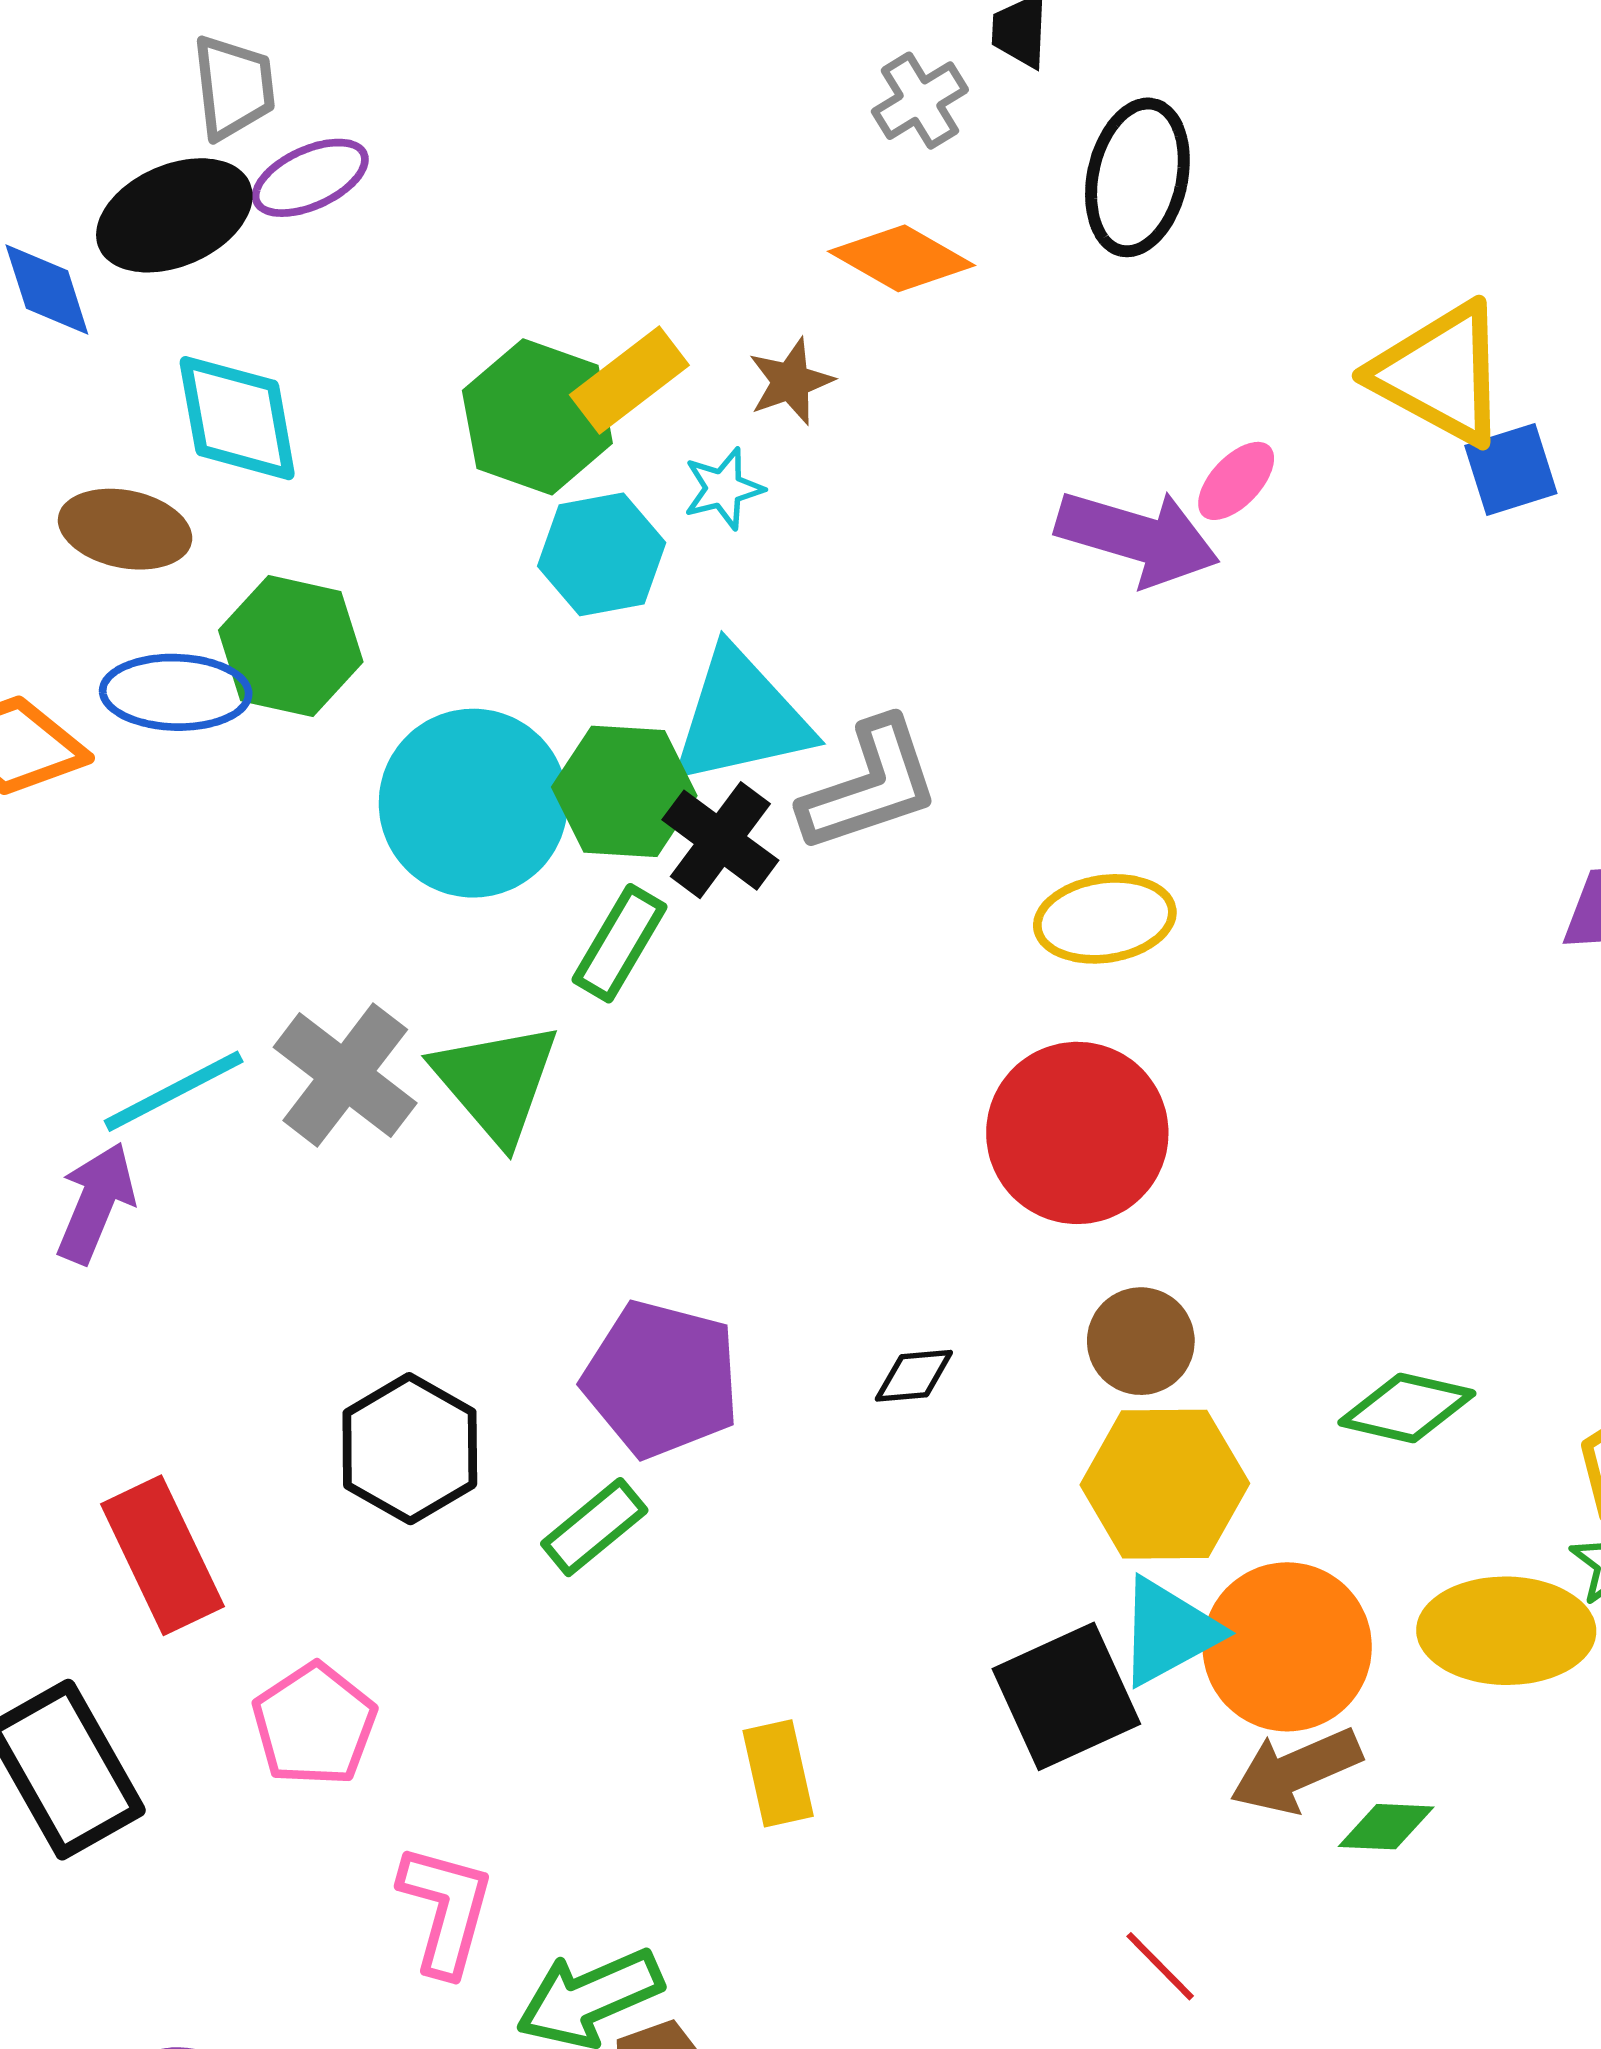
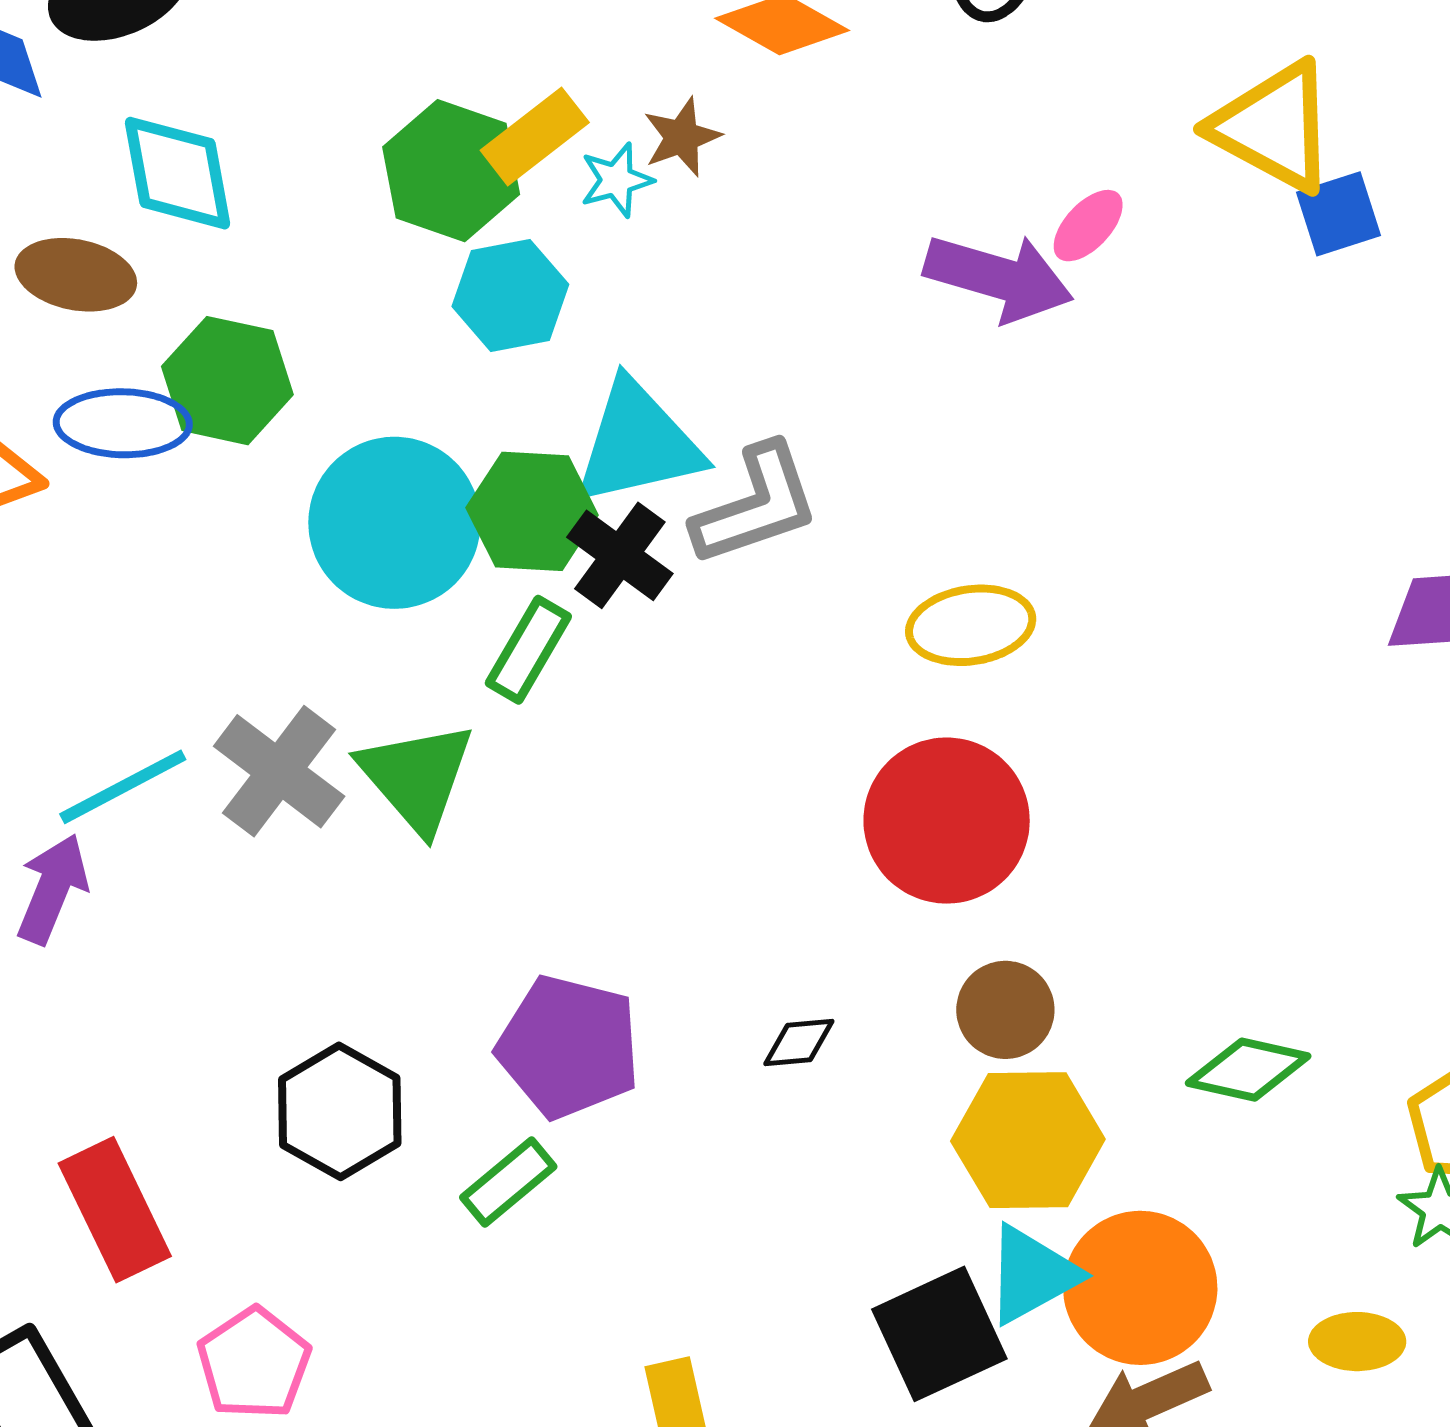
cyan star: (723, 489) -> (616, 180), moved
yellow ellipse: (1506, 1631) -> (1357, 1342), moved, size x0.6

